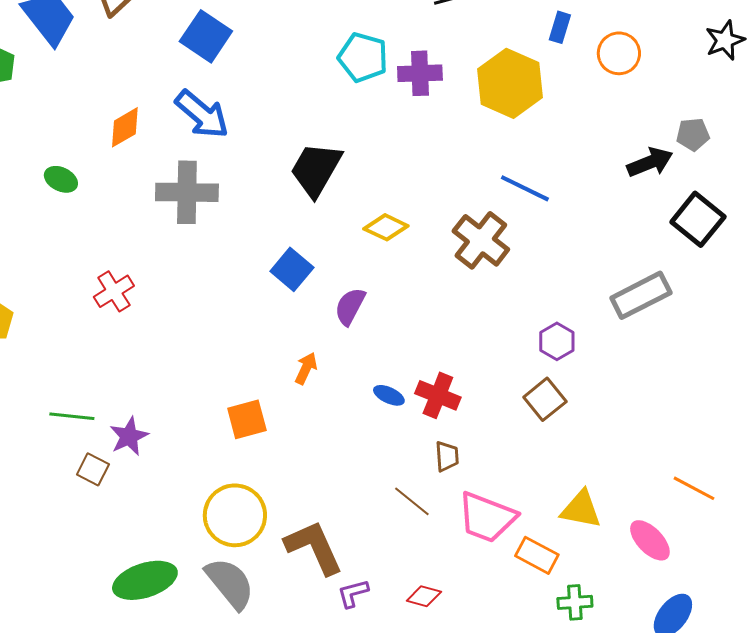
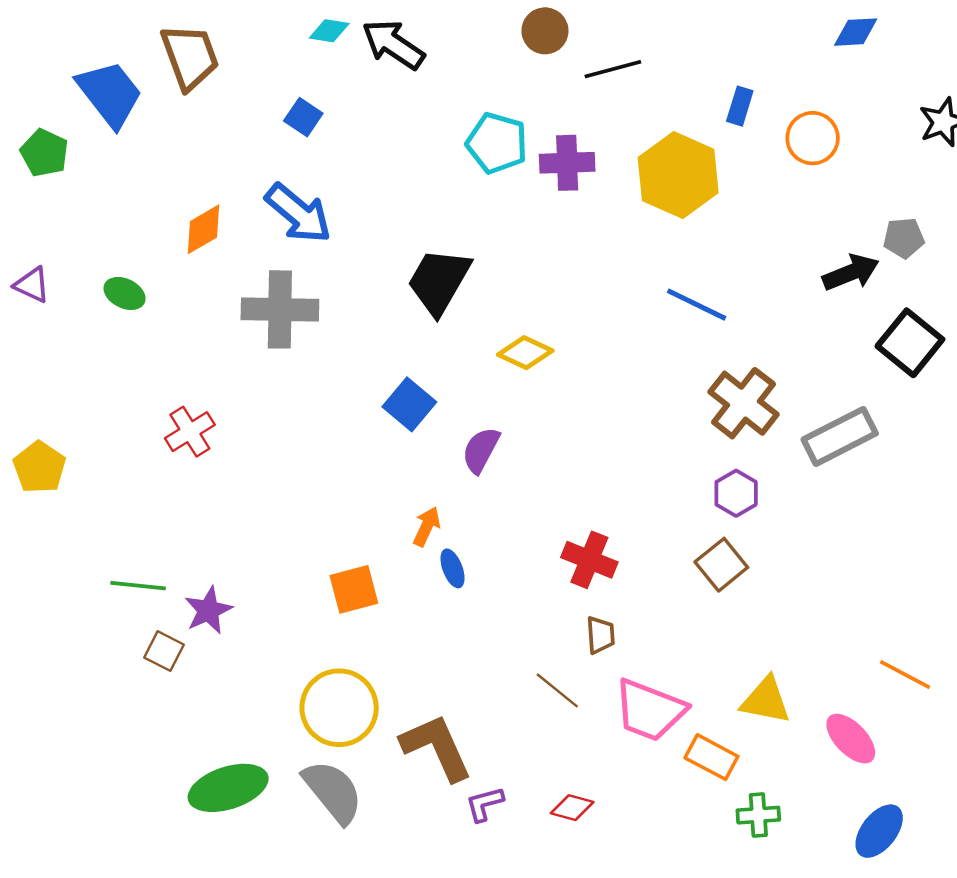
blue square: (206, 36) -> (303, 117), size x0.6
brown cross: (481, 240) -> (743, 403), moved
blue ellipse: (389, 395) -> (453, 568), moved, turned 44

